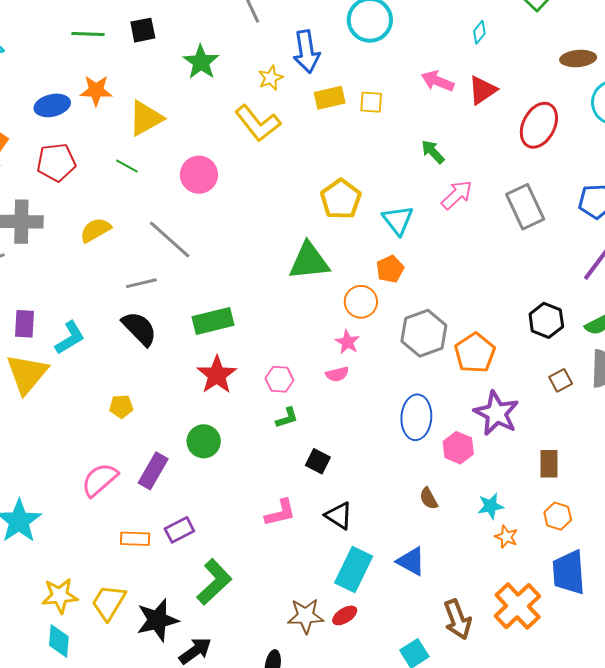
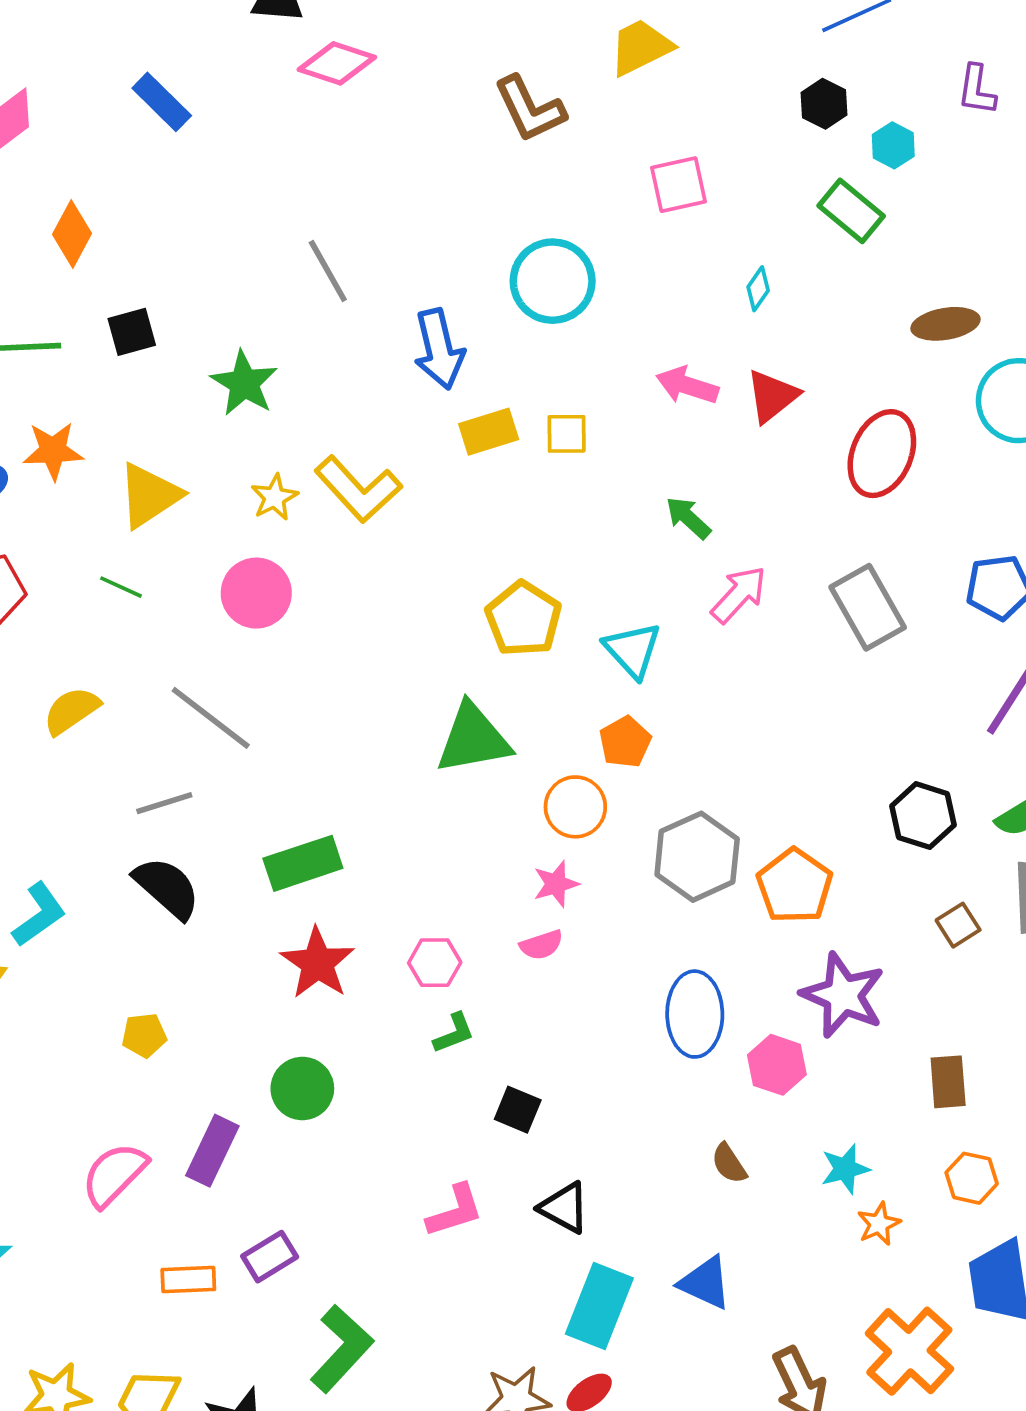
yellow star: (271, 78) -> (274, 497), moved
pink star: (347, 342) -> (556, 884), turned 30
orange star: (506, 537) -> (879, 1224), turned 30

